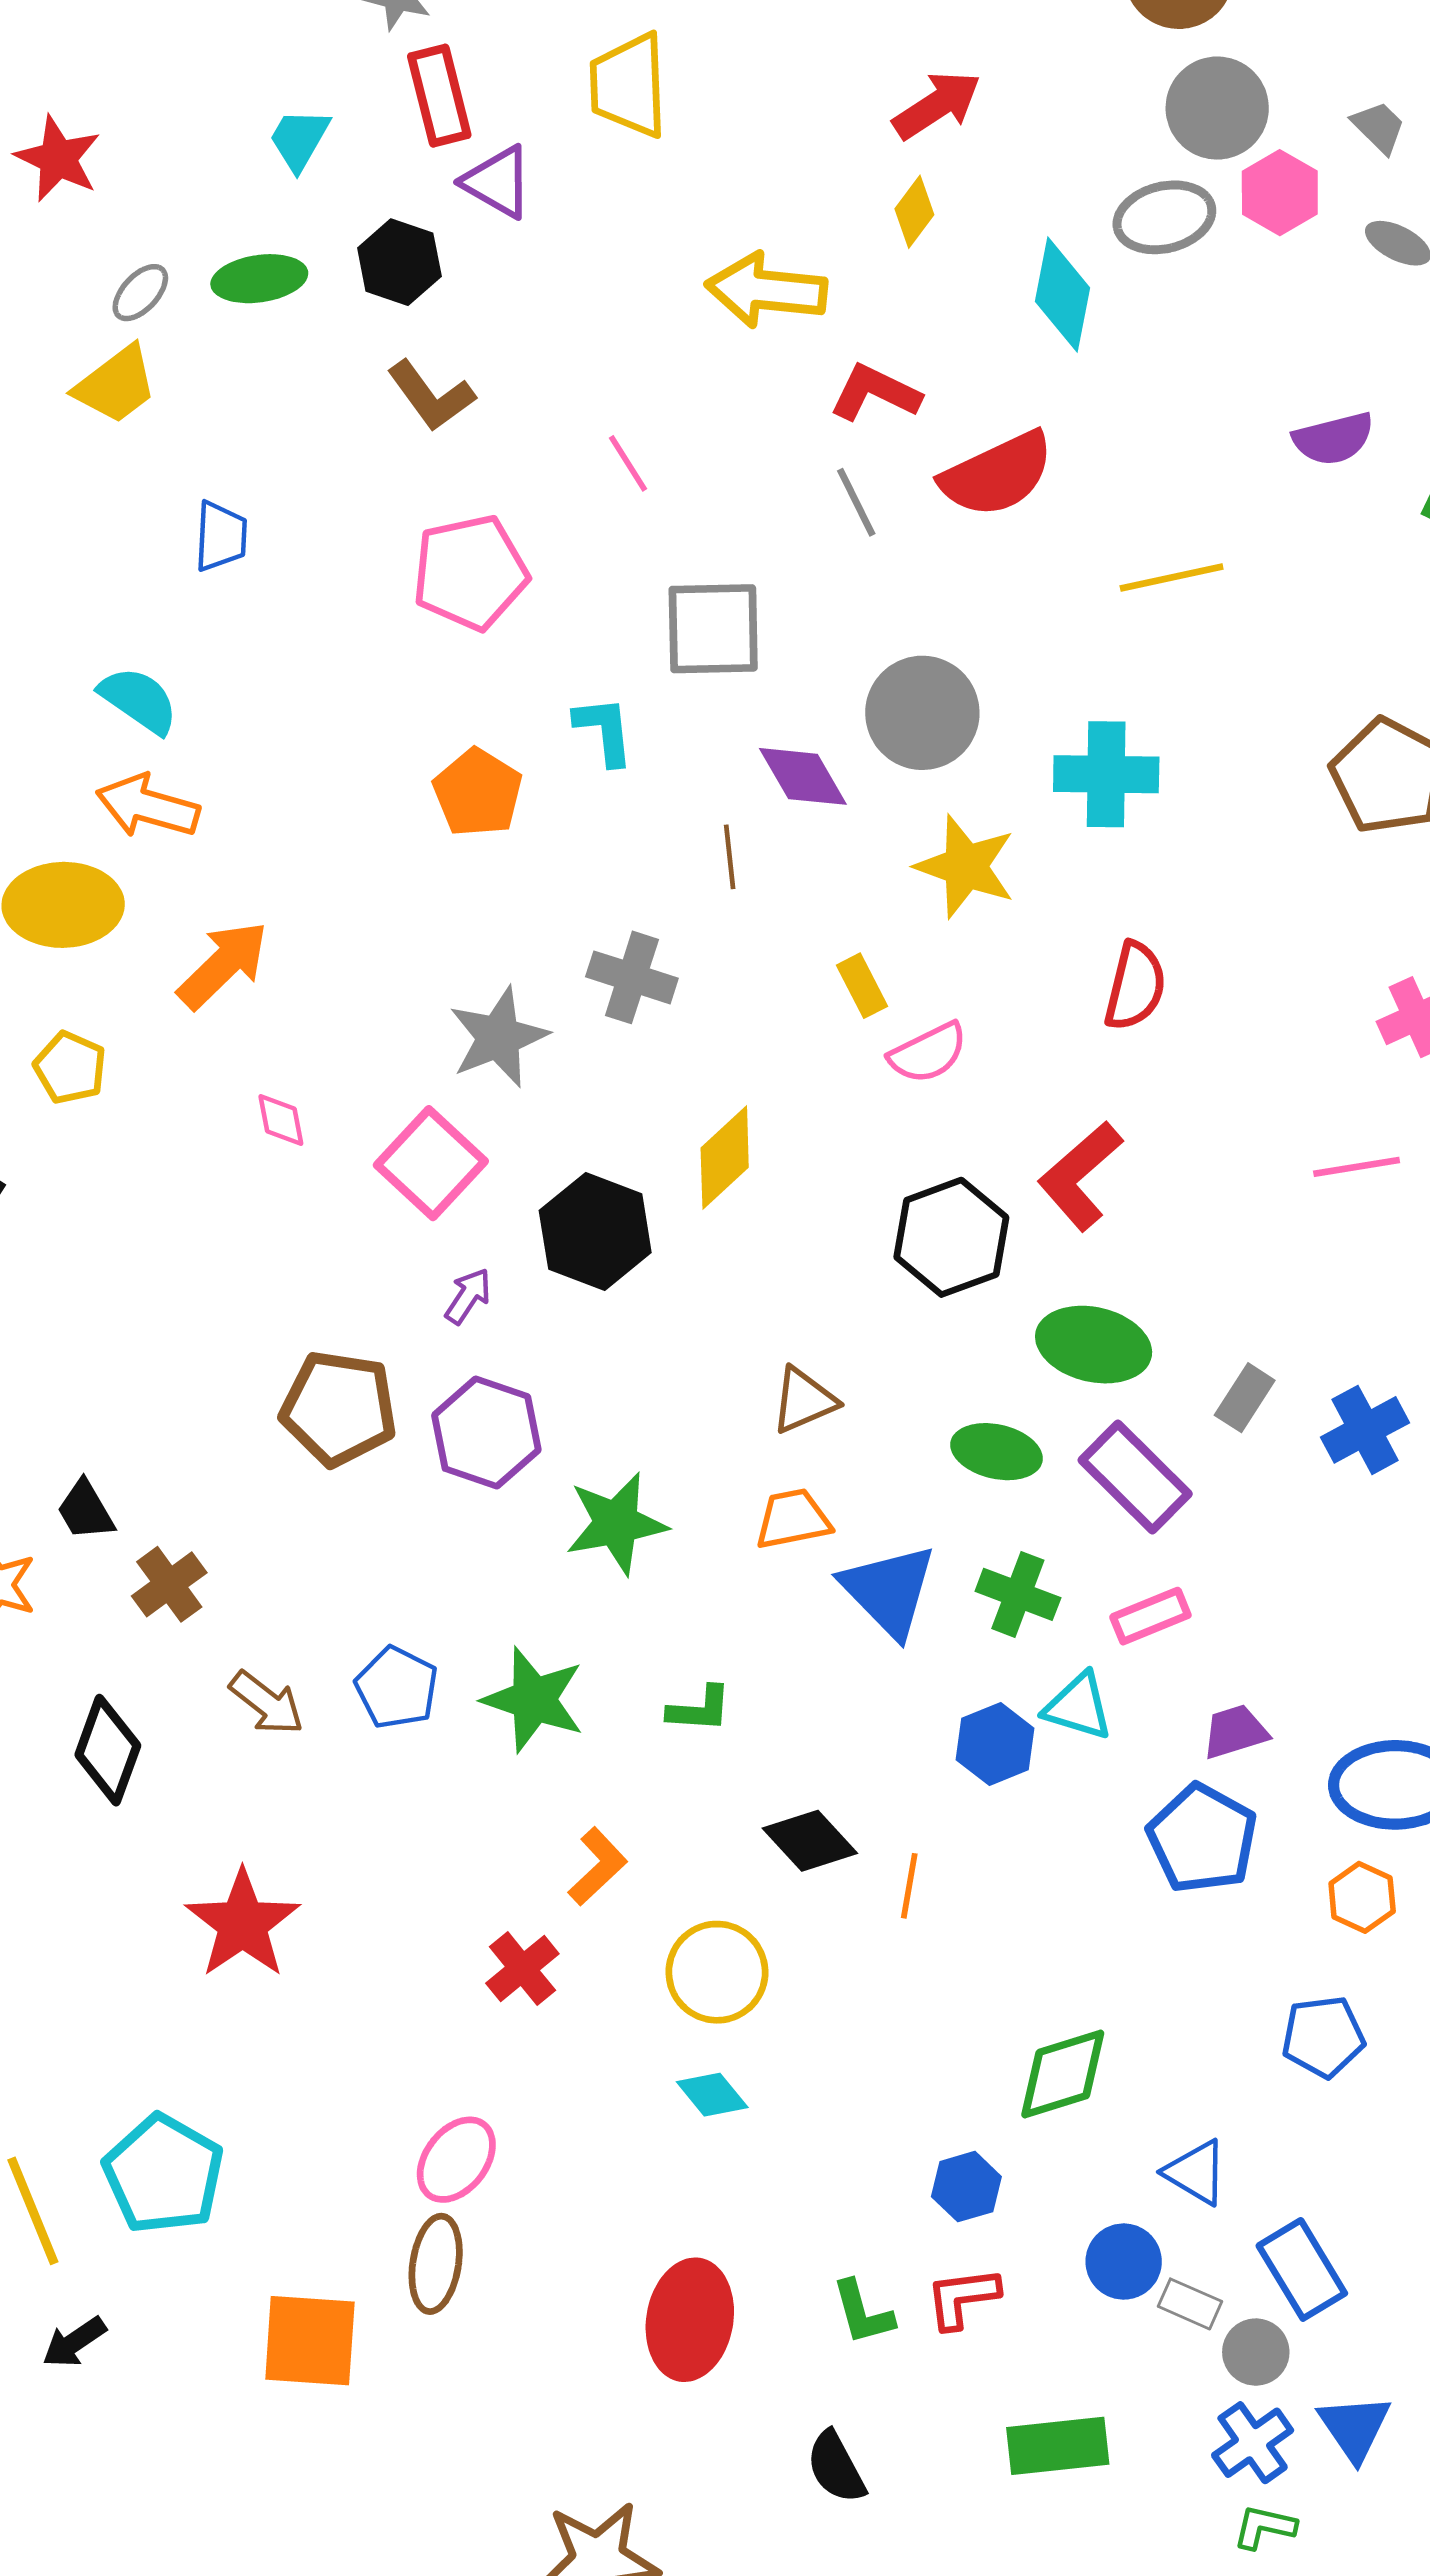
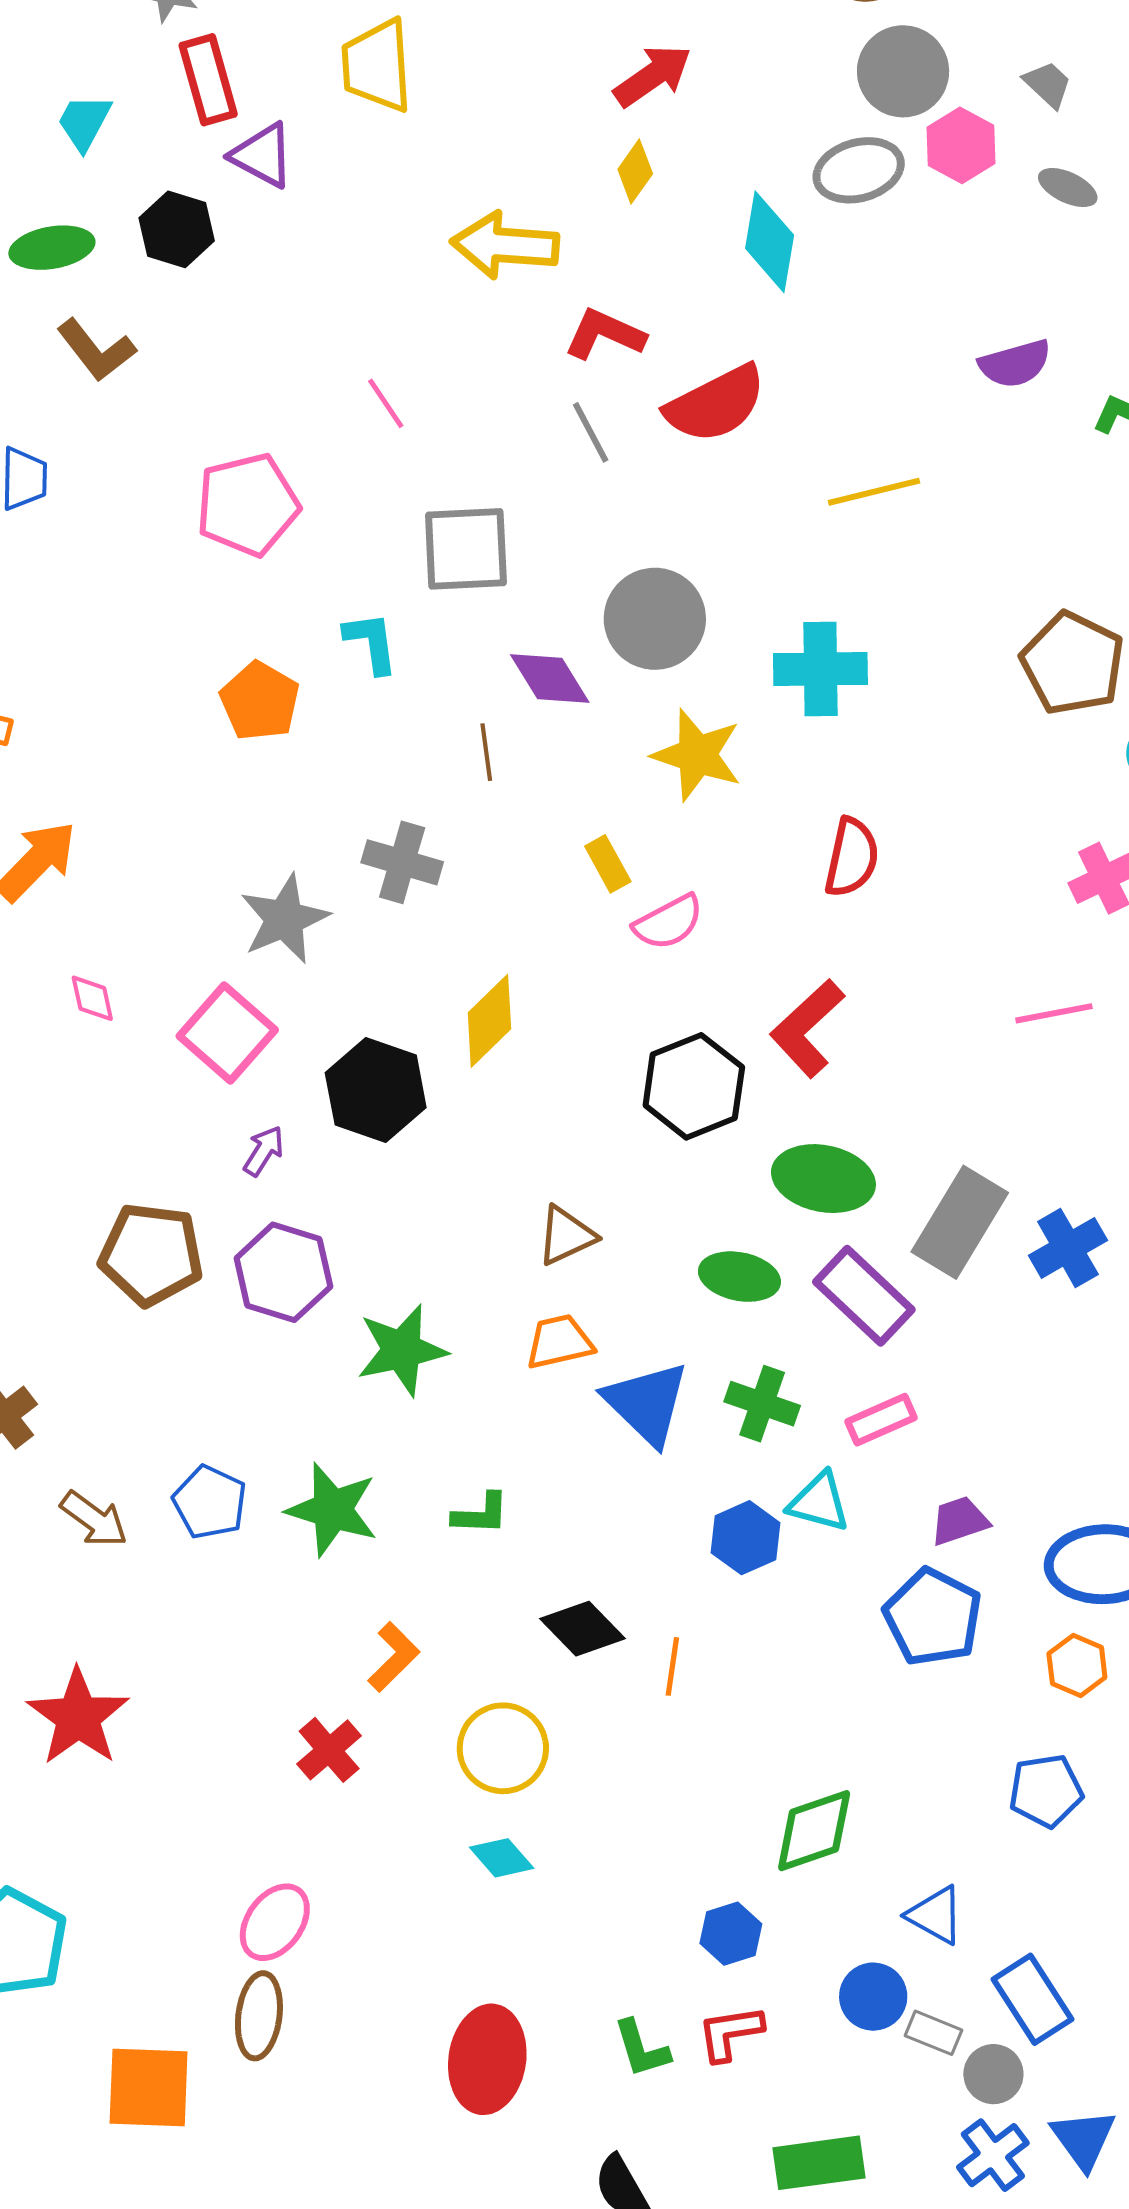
brown L-shape: (431, 396) -> (96, 350), moved
gray rectangle: (1245, 1398) -> (960, 1222), size x1.8

